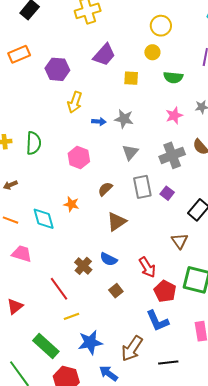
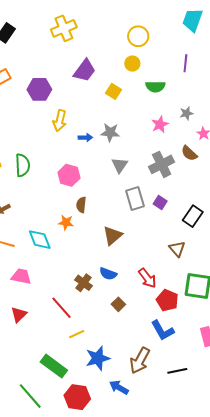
yellow square: (131, 78) -> (113, 91), turned 35
brown semicircle: (105, 189) -> (81, 205), moved, turned -35
red triangle: (15, 306) -> (19, 314), moved

